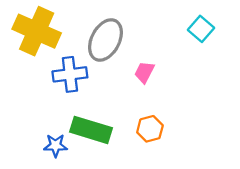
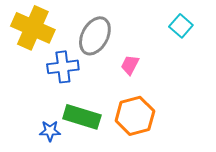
orange hexagon: (150, 129) -> (135, 116), size x1.6

